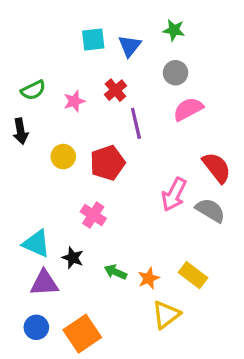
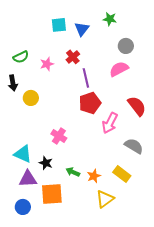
gray circle: (176, 73) -> (126, 46), moved
yellow circle: (63, 157) -> (31, 98), moved
red pentagon: (108, 163) -> (90, 103), moved
gray semicircle: (210, 210) -> (134, 146), moved
orange square: (82, 334) -> (52, 194), moved, turned 30

